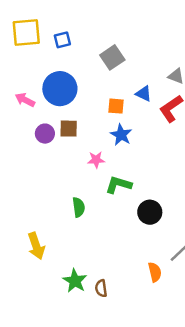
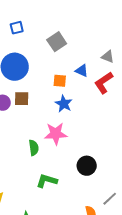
pink star: (96, 160) -> (56, 134), moved, size x1.6
green L-shape: (119, 185) -> (47, 181), moved
green semicircle: (79, 207) -> (34, 148), moved

